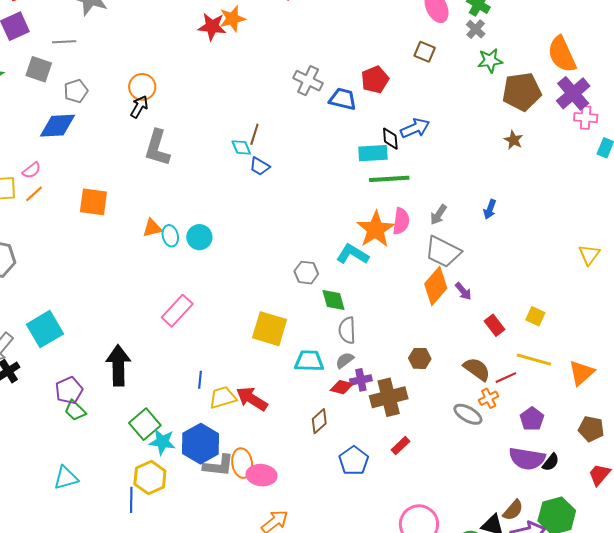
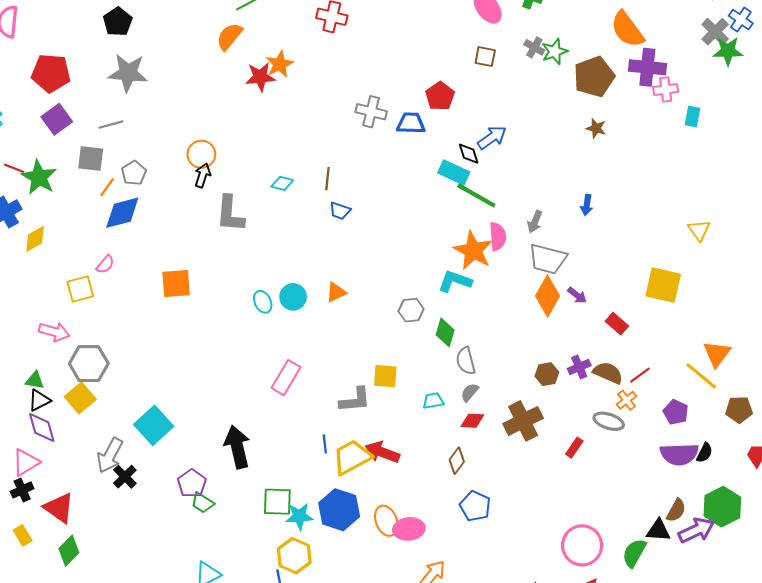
gray cross: (476, 29) -> (534, 47), moved
purple cross: (573, 93) -> (647, 67), turned -32
cyan diamond: (241, 147) -> (282, 183), moved, turned -40
cyan rectangle: (373, 153) -> (454, 172), turned 40
green line: (389, 179) -> (476, 195), turned 45
orange line: (34, 194) -> (107, 187), moved
orange triangle: (152, 228) -> (336, 292), moved
green diamond: (334, 300) -> (445, 332), turned 44
yellow square: (535, 316) -> (663, 285), moved, size x1.8
yellow square: (270, 329) -> (385, 376), size x0.7
yellow line: (534, 360) -> (701, 376), moved, turned 36
cyan trapezoid: (309, 361) -> (433, 401), size x0.7
purple cross: (361, 380) -> (579, 367), moved
yellow trapezoid: (223, 397) -> (352, 457), size x1.4
green square: (145, 424) -> (277, 502), turned -36
red rectangle: (401, 446) -> (574, 448), moved
blue pentagon: (354, 461) -> (475, 506), moved
gray L-shape: (218, 466) -> (355, 400), moved

